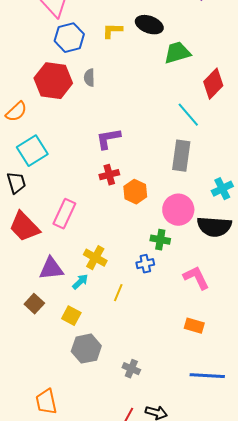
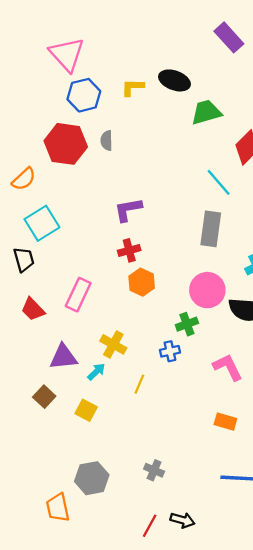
orange hexagon: (135, 192) -> (142, 282), moved
red trapezoid: (24, 227) -> (33, 309), size x0.7
green cross: (160, 240) -> (187, 324), turned -30
gray hexagon: (86, 349) -> (92, 478), moved

